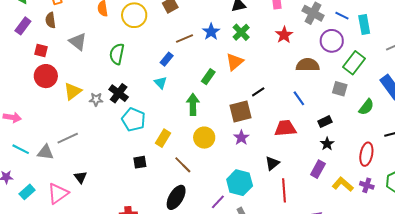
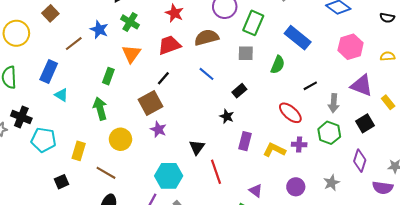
blue rectangle: (167, 59) -> (49, 71), moved, size x1.5
red trapezoid: (285, 128) -> (169, 45), moved
black star: (327, 144) -> (227, 116), moved
red ellipse: (366, 154) -> (290, 113), turned -45

